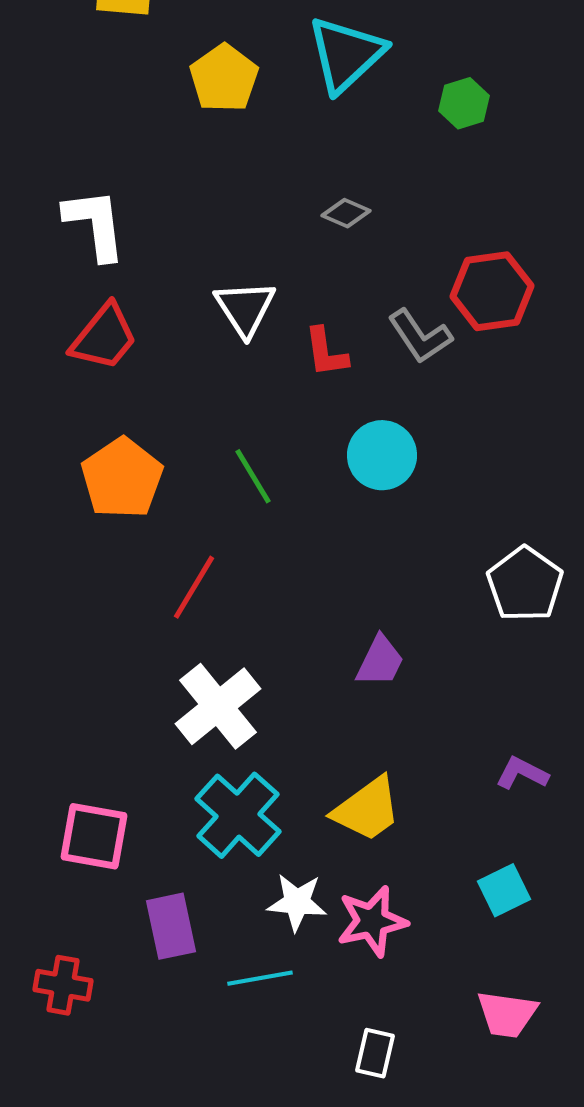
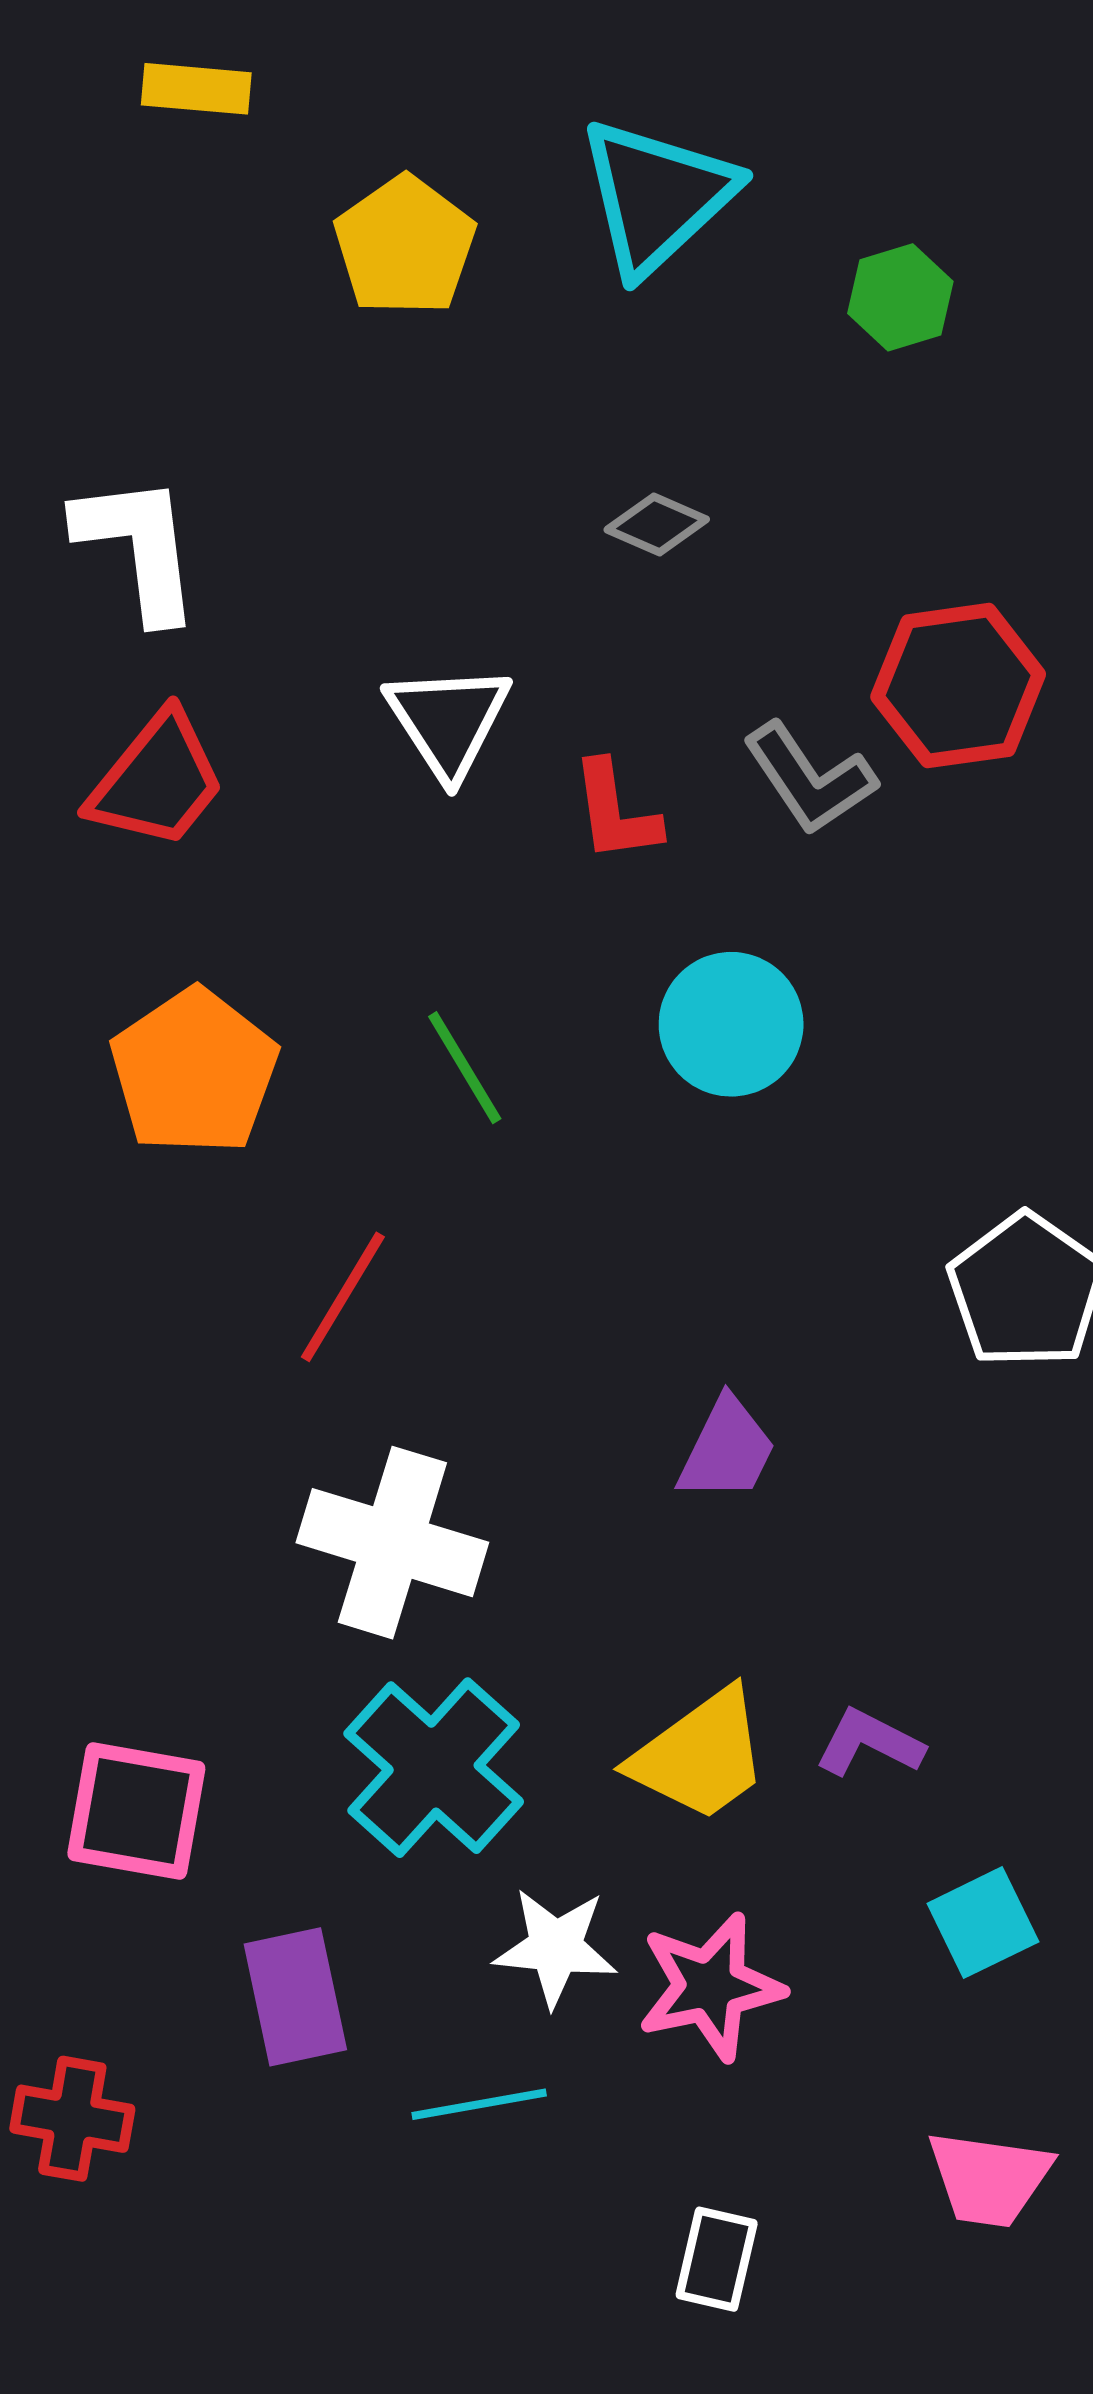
white cross: (218, 706) -> (392, 1543), turned -34
purple L-shape: (522, 773) -> (869, 1743), moved

